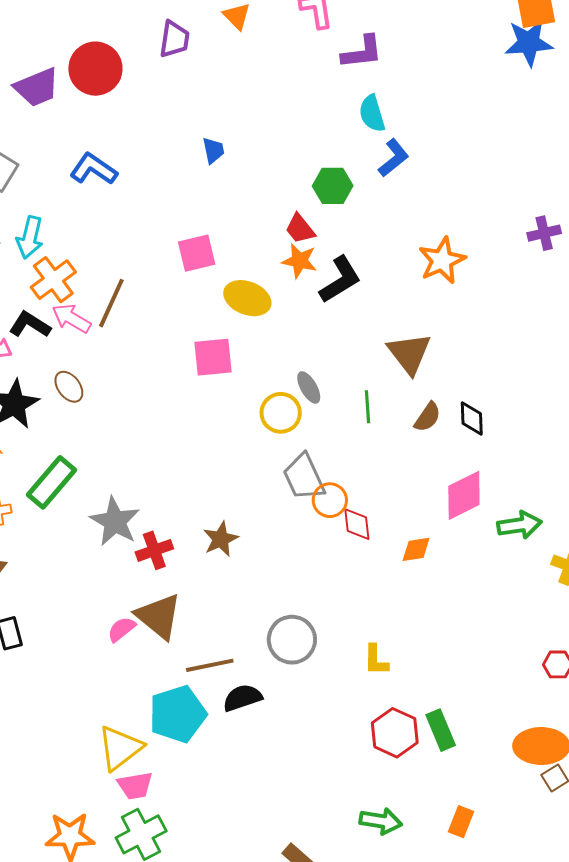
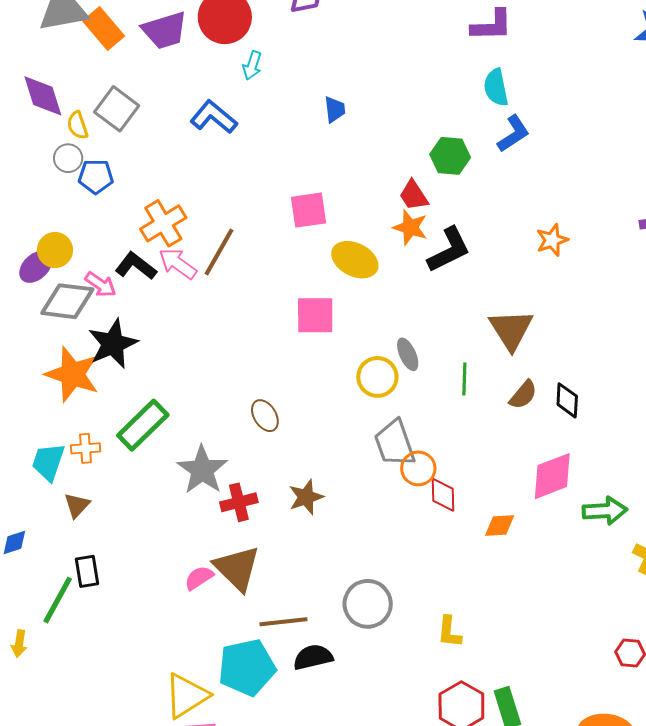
cyan arrow: (30, 237) -> (252, 65), moved, size x0.7
orange star: (442, 260) -> (552, 240), size x0.7
brown ellipse: (69, 387) -> (265, 416), moved

